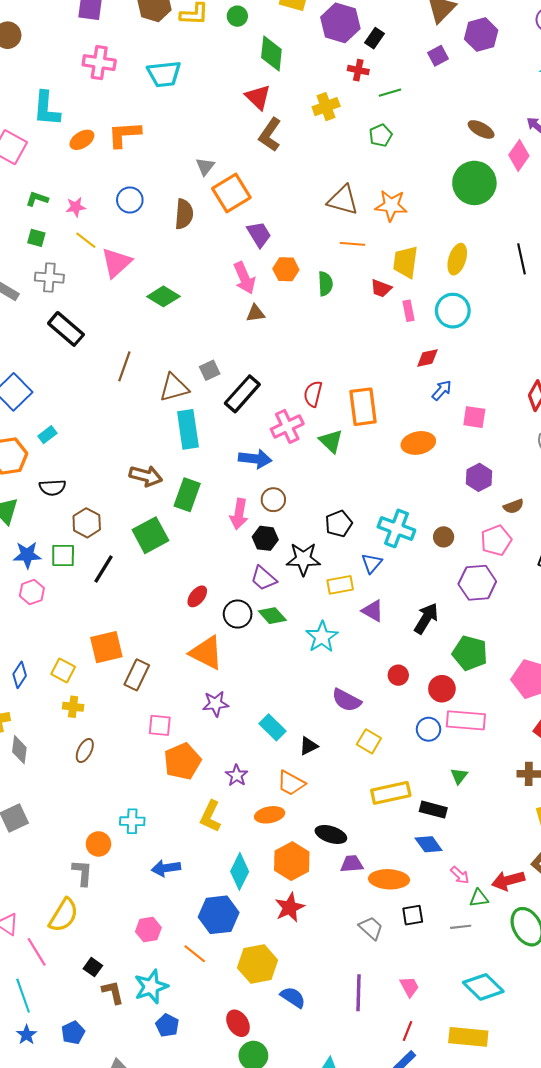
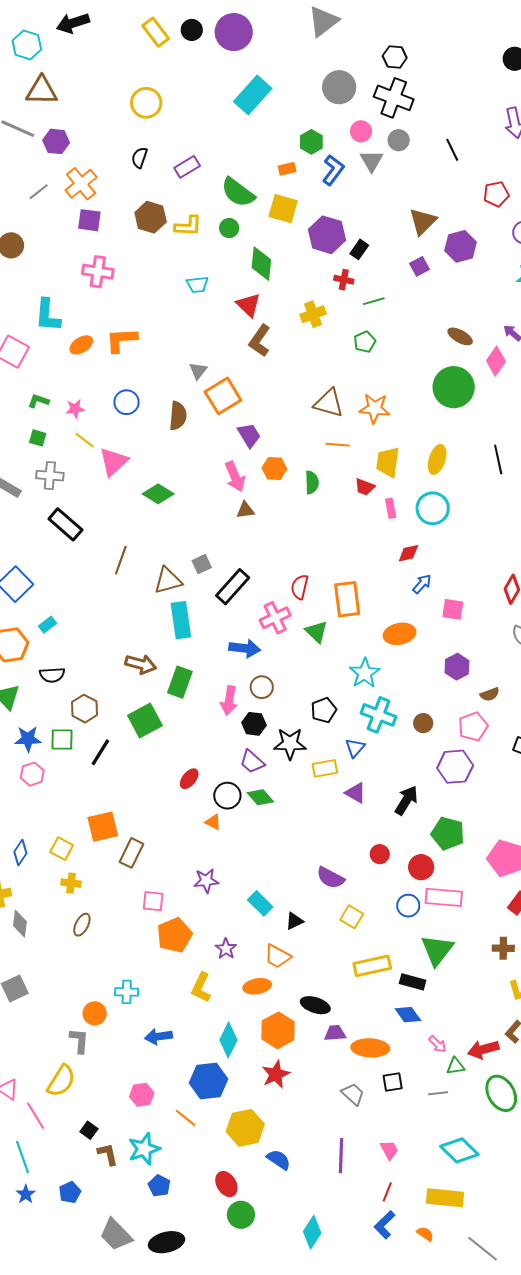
cyan trapezoid: (164, 74) -> (197, 285), moved, size x0.7
cyan star: (322, 637) -> (365, 673), moved
orange triangle: (206, 653) -> (213, 822), moved, size x0.5
green triangle: (459, 776) -> (437, 950), size x2.0

